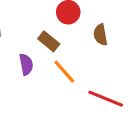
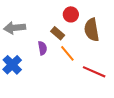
brown semicircle: (100, 35) -> (92, 30), size x1.6

